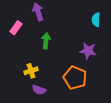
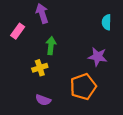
yellow cross: (31, 71) -> (40, 68), moved
orange pentagon: (75, 78) -> (83, 87), turned 30

